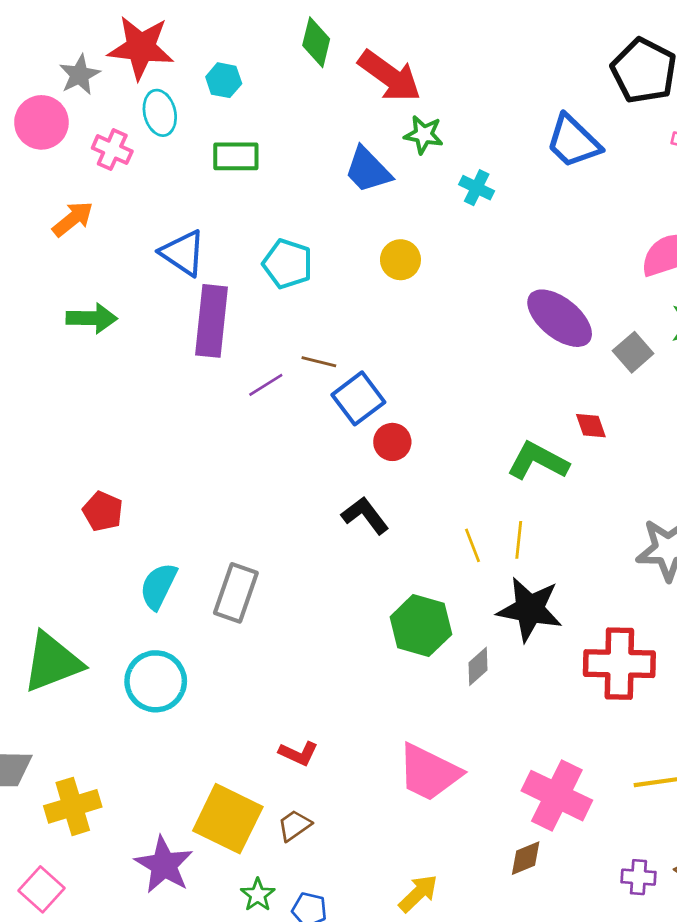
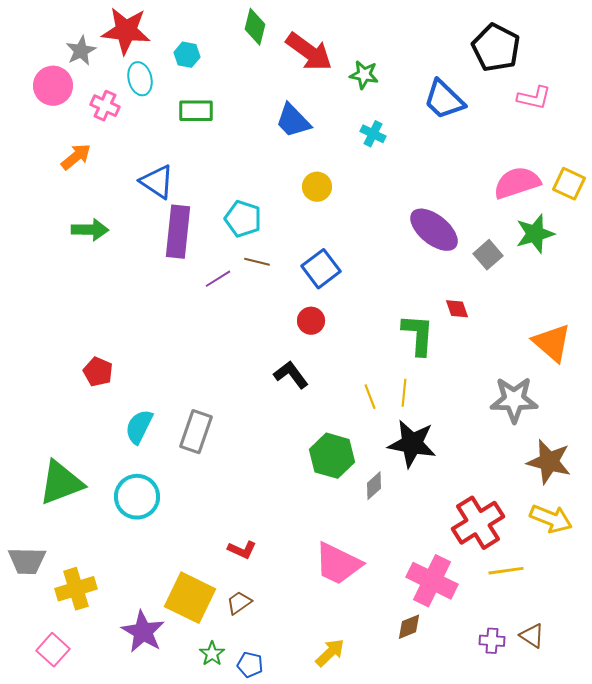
green star: (424, 135) -> (364, 75), moved
cyan pentagon: (288, 264) -> (243, 219), moved
blue square: (358, 398) -> (321, 269), moved
green L-shape: (538, 461) -> (418, 335), turned 66
red cross: (619, 664) -> (478, 523), moved, turned -33

